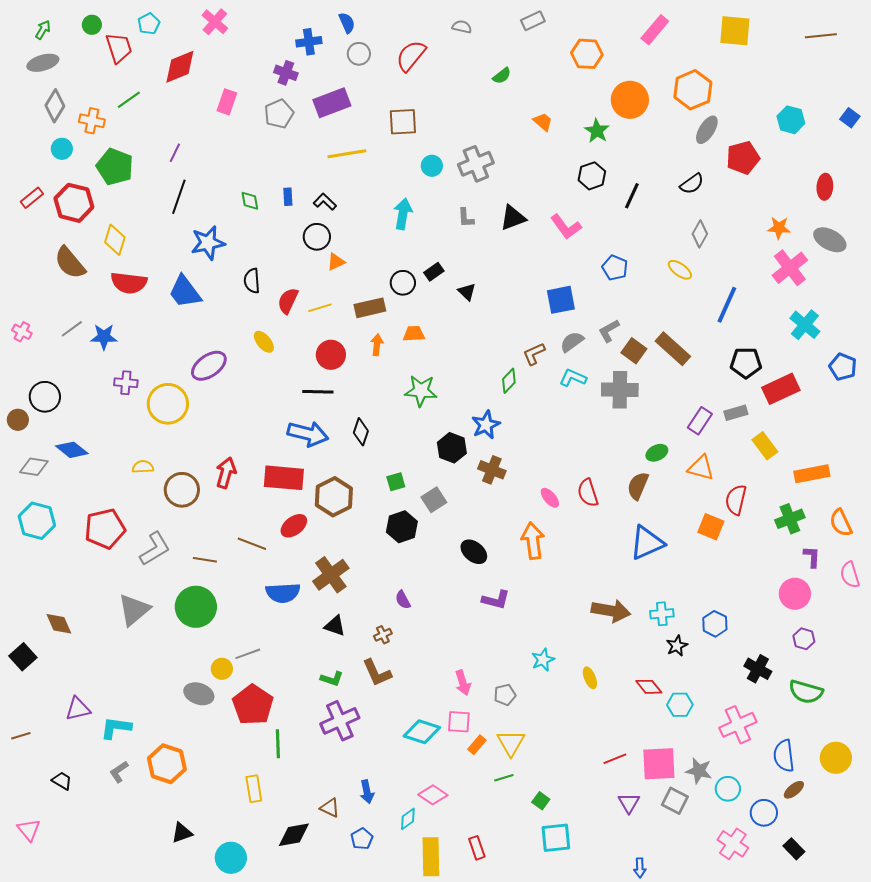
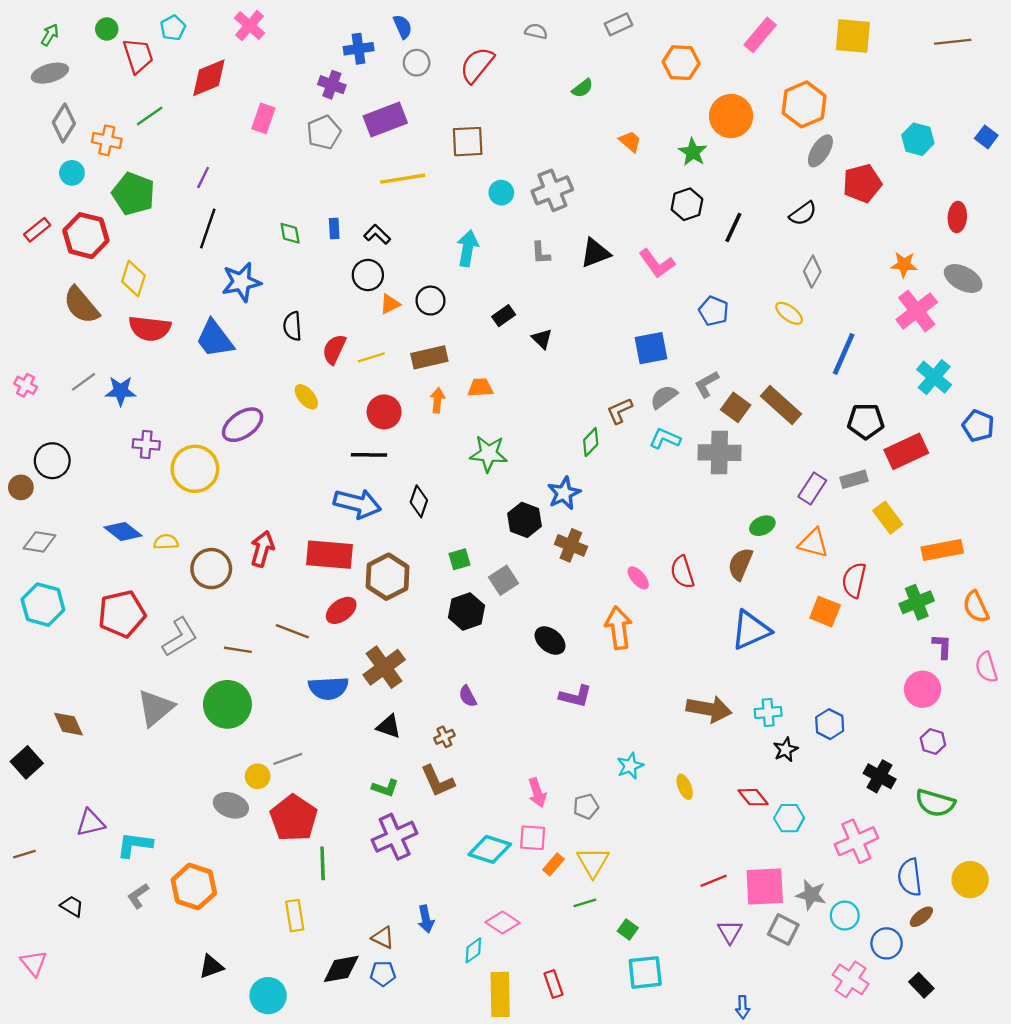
black circle: (403, 283) -> (431, 301), moved
blue diamond: (72, 450) -> (123, 531), moved
blue pentagon: (362, 839) -> (383, 974), moved, turned 30

